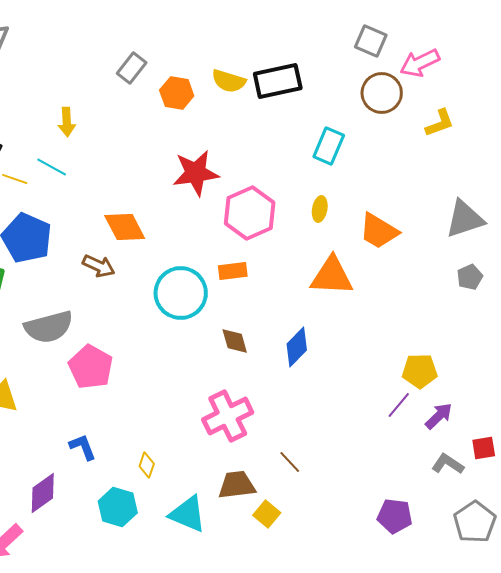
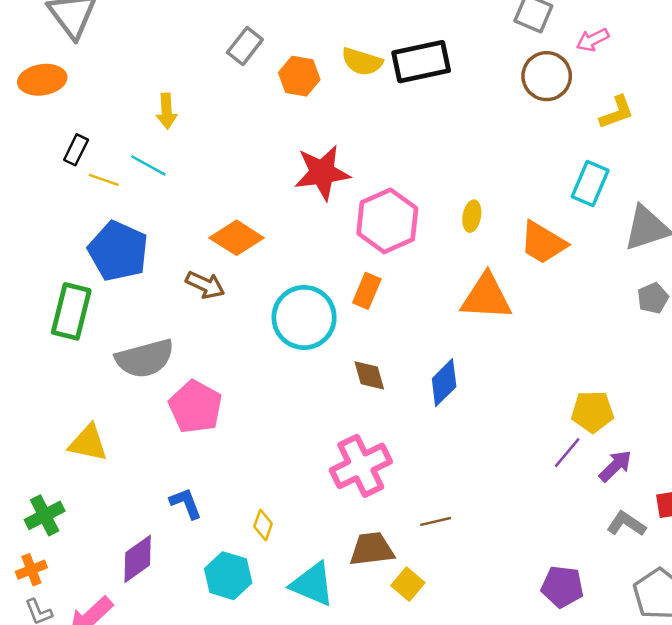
pink arrow: (420, 63) -> (592, 40), size x0.7
cyan rectangle: (329, 146) -> (590, 184), moved
orange diamond: (125, 227) -> (237, 238), turned -30
orange rectangle: (233, 271) -> (367, 291), turned -60
brown line: (290, 462) -> (436, 521), turned -60

